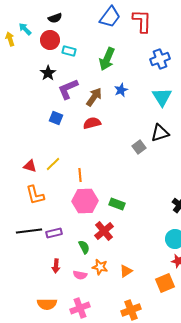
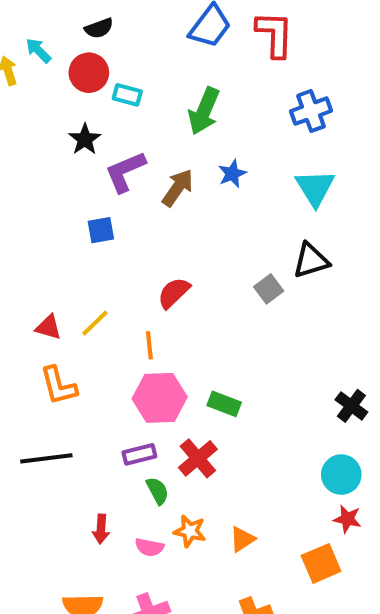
blue square: (56, 118) -> (101, 230), turned -32
red semicircle: (92, 123) -> (174, 293), moved, turned -30
purple rectangle: (54, 233) -> (139, 454), moved

